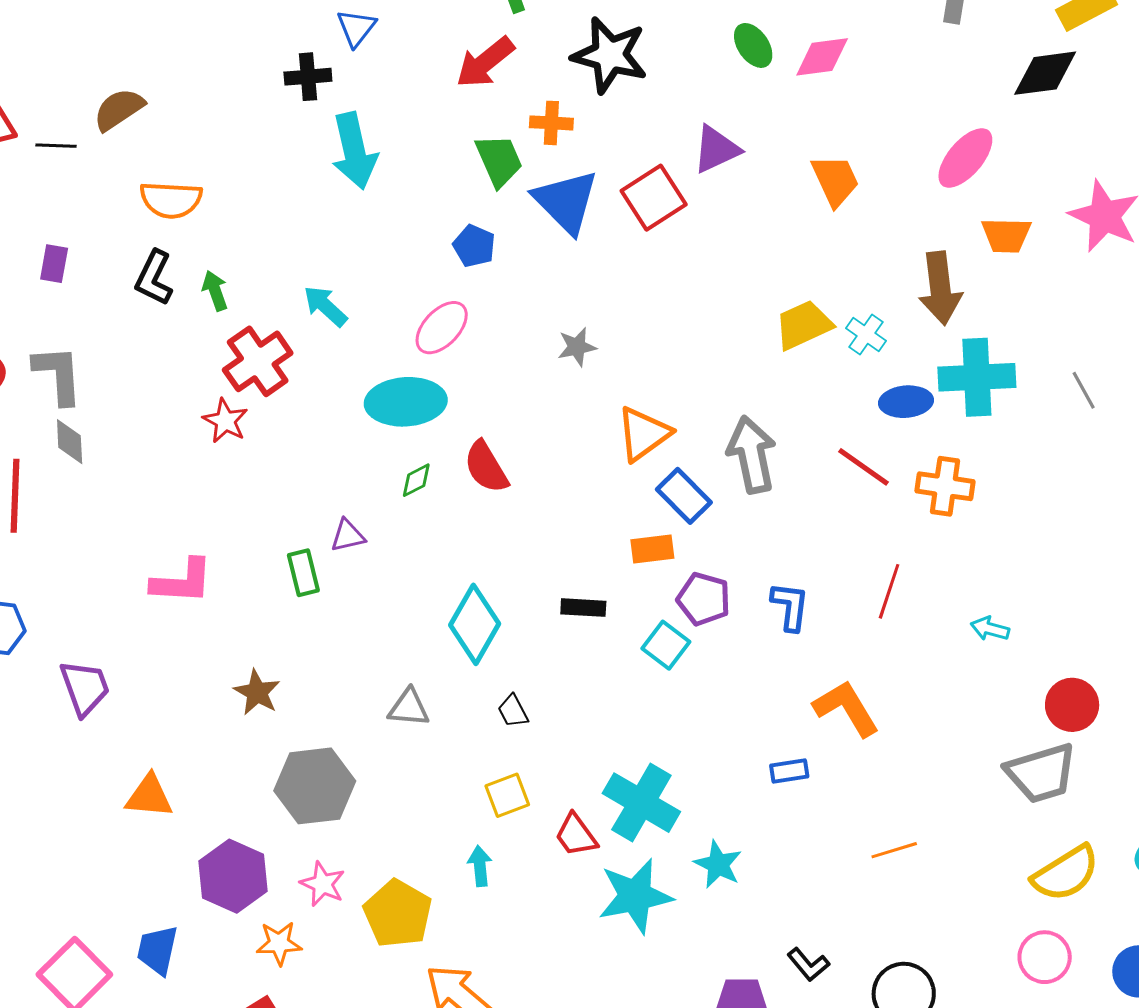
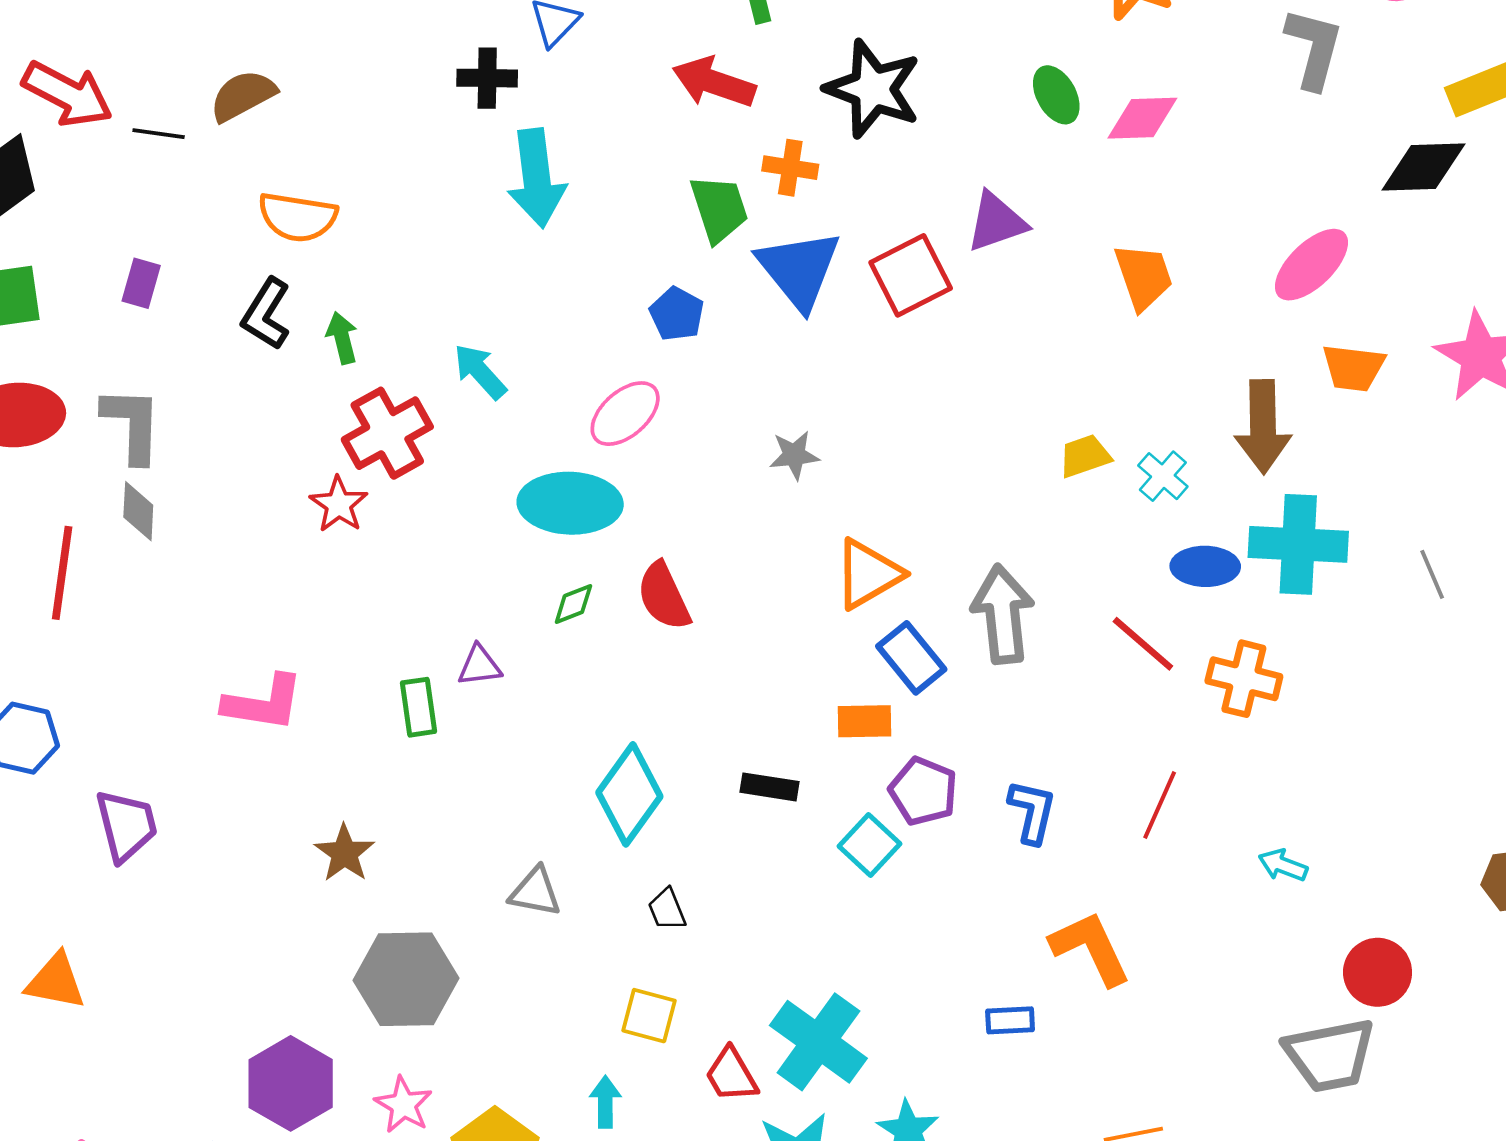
red arrow: (485, 62) -> (714, 82), turned 52
yellow trapezoid: (803, 325) -> (1085, 456), size x0.7
yellow square: (507, 795) -> (649, 1016), turned 30
orange triangle: (149, 796) -> (56, 981), moved

